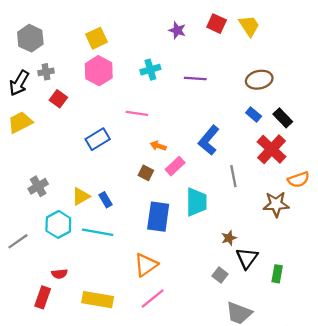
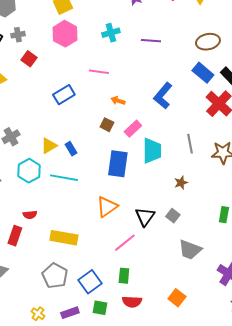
blue rectangle: (254, 114) -> (203, 73), size x1.5
pink rectangle: (175, 166) -> (133, 129), moved
gray line: (233, 176) -> (190, 144), moved
black triangle: (247, 258) -> (145, 217), moved
pink line: (153, 299) -> (125, 243), moved

